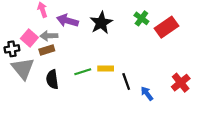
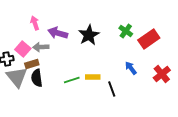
brown rectangle: (47, 50) -> (32, 64), moved
black semicircle: (52, 79) -> (37, 78), moved
red cross: (181, 83) -> (162, 74), moved
blue arrow: (147, 94) -> (131, 68), moved

